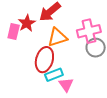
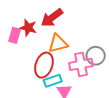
red star: (27, 23) -> (28, 28), turned -30
pink cross: (89, 31) -> (81, 64), moved

